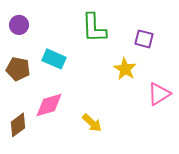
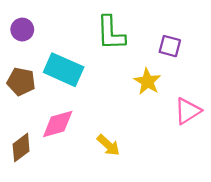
cyan rectangle: (54, 59) -> (64, 70), size x1.4

